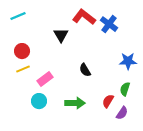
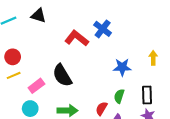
red L-shape: (84, 17) -> (77, 38), moved
black triangle: (61, 35) -> (38, 15), moved, turned -42
black semicircle: (85, 70) -> (62, 75), moved, size x1.6

